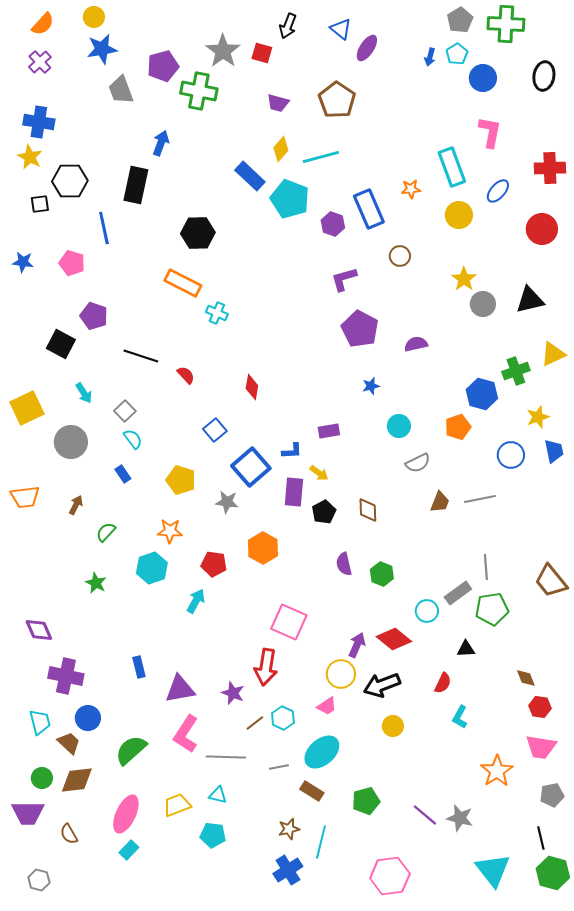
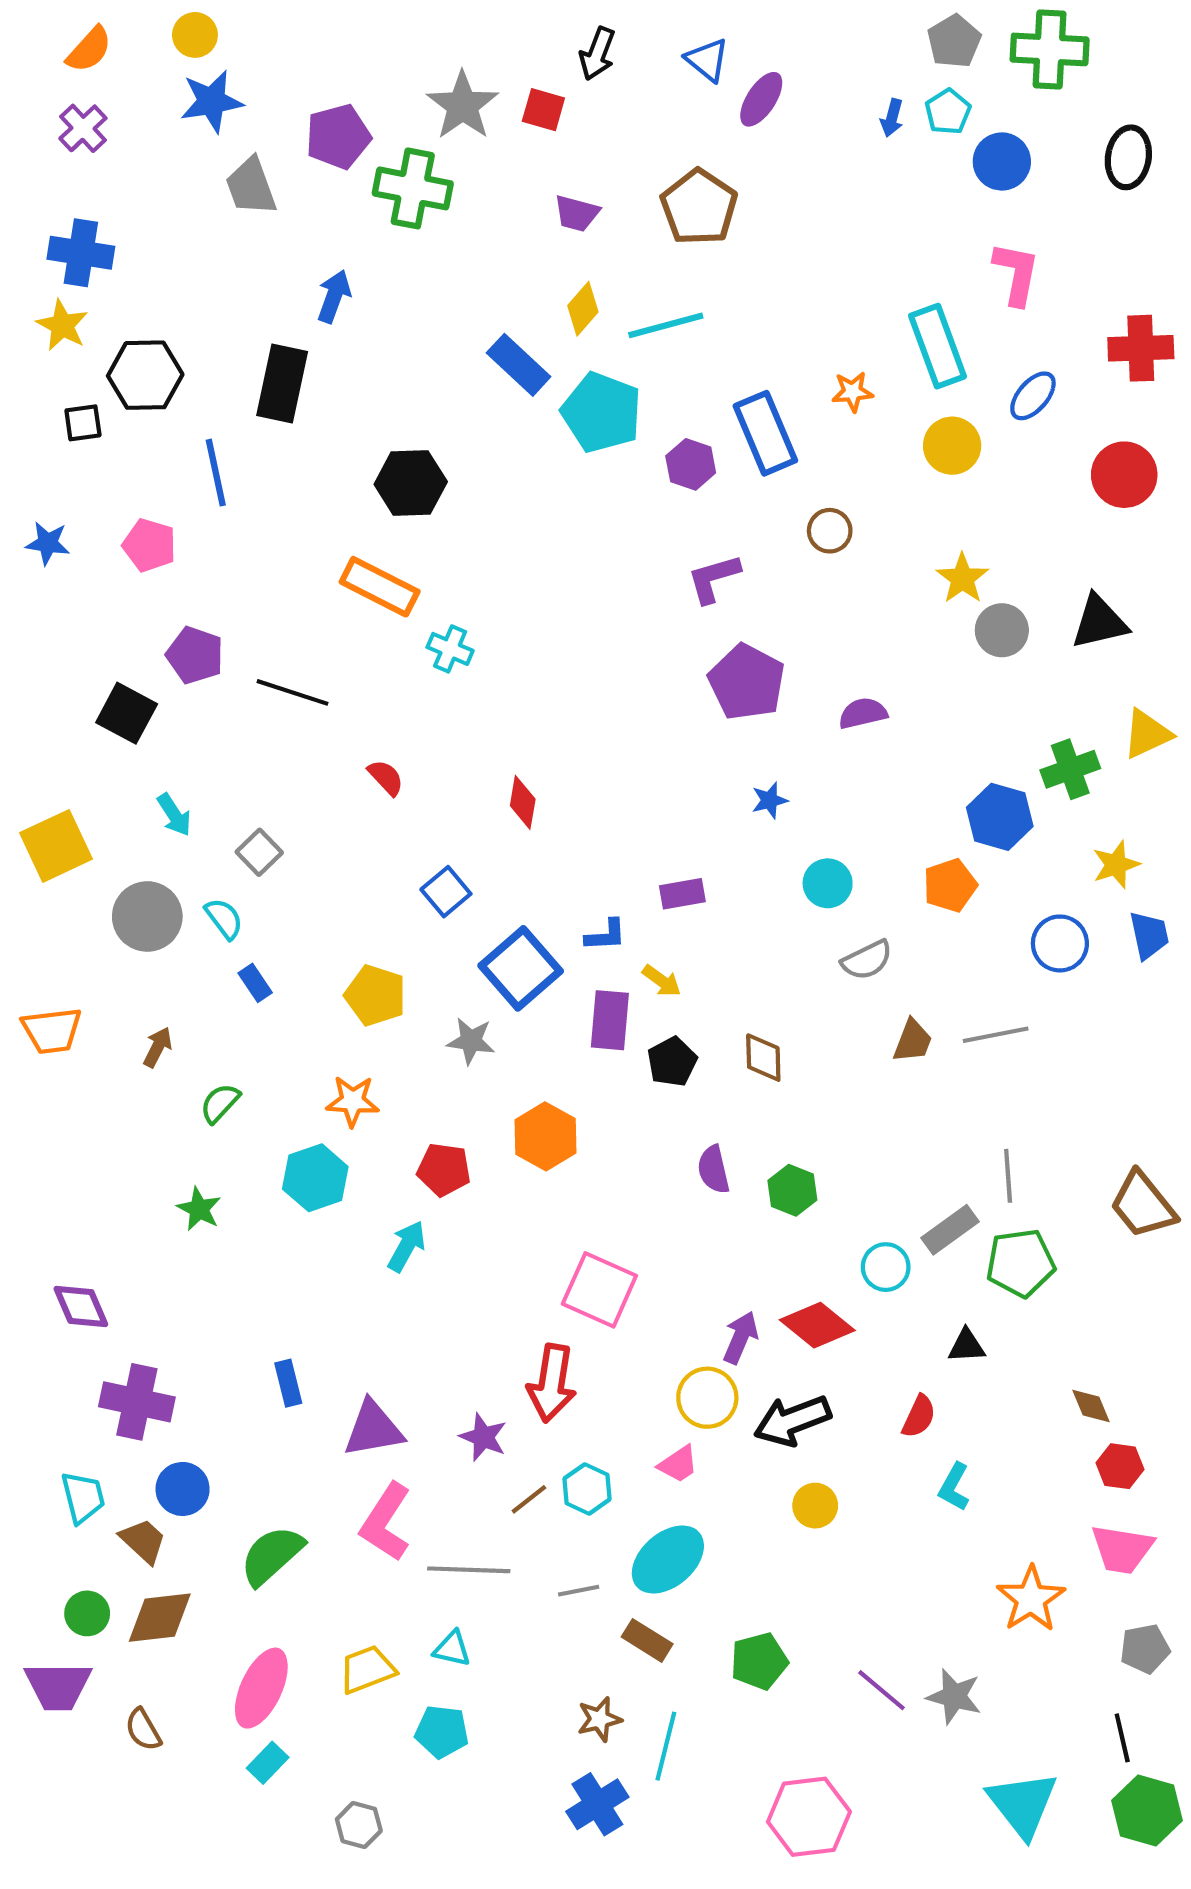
black line: (141, 356) -> (292, 692), moved
cyan semicircle: (133, 439) -> (224, 919), moved
gray hexagon: (39, 880) -> (359, 1825), moved

